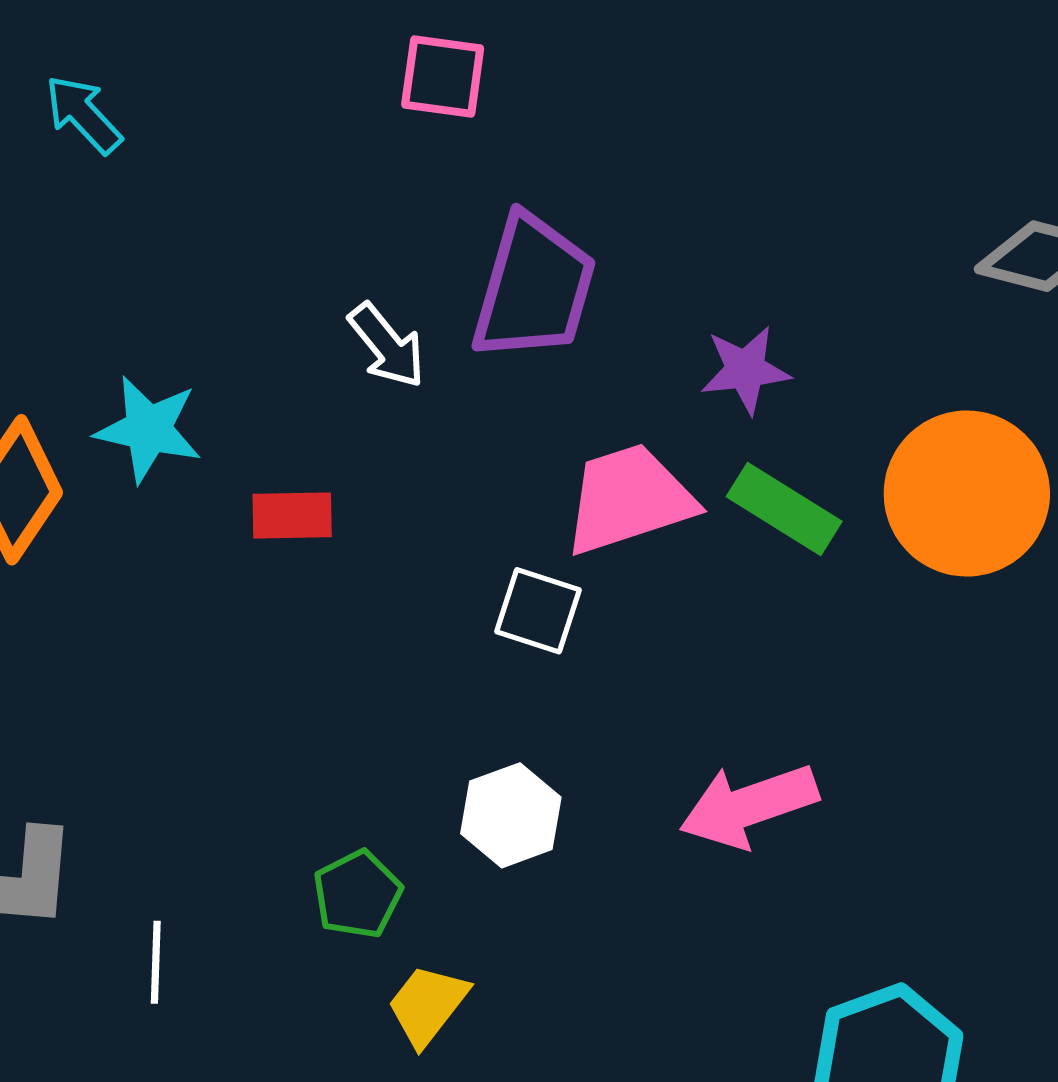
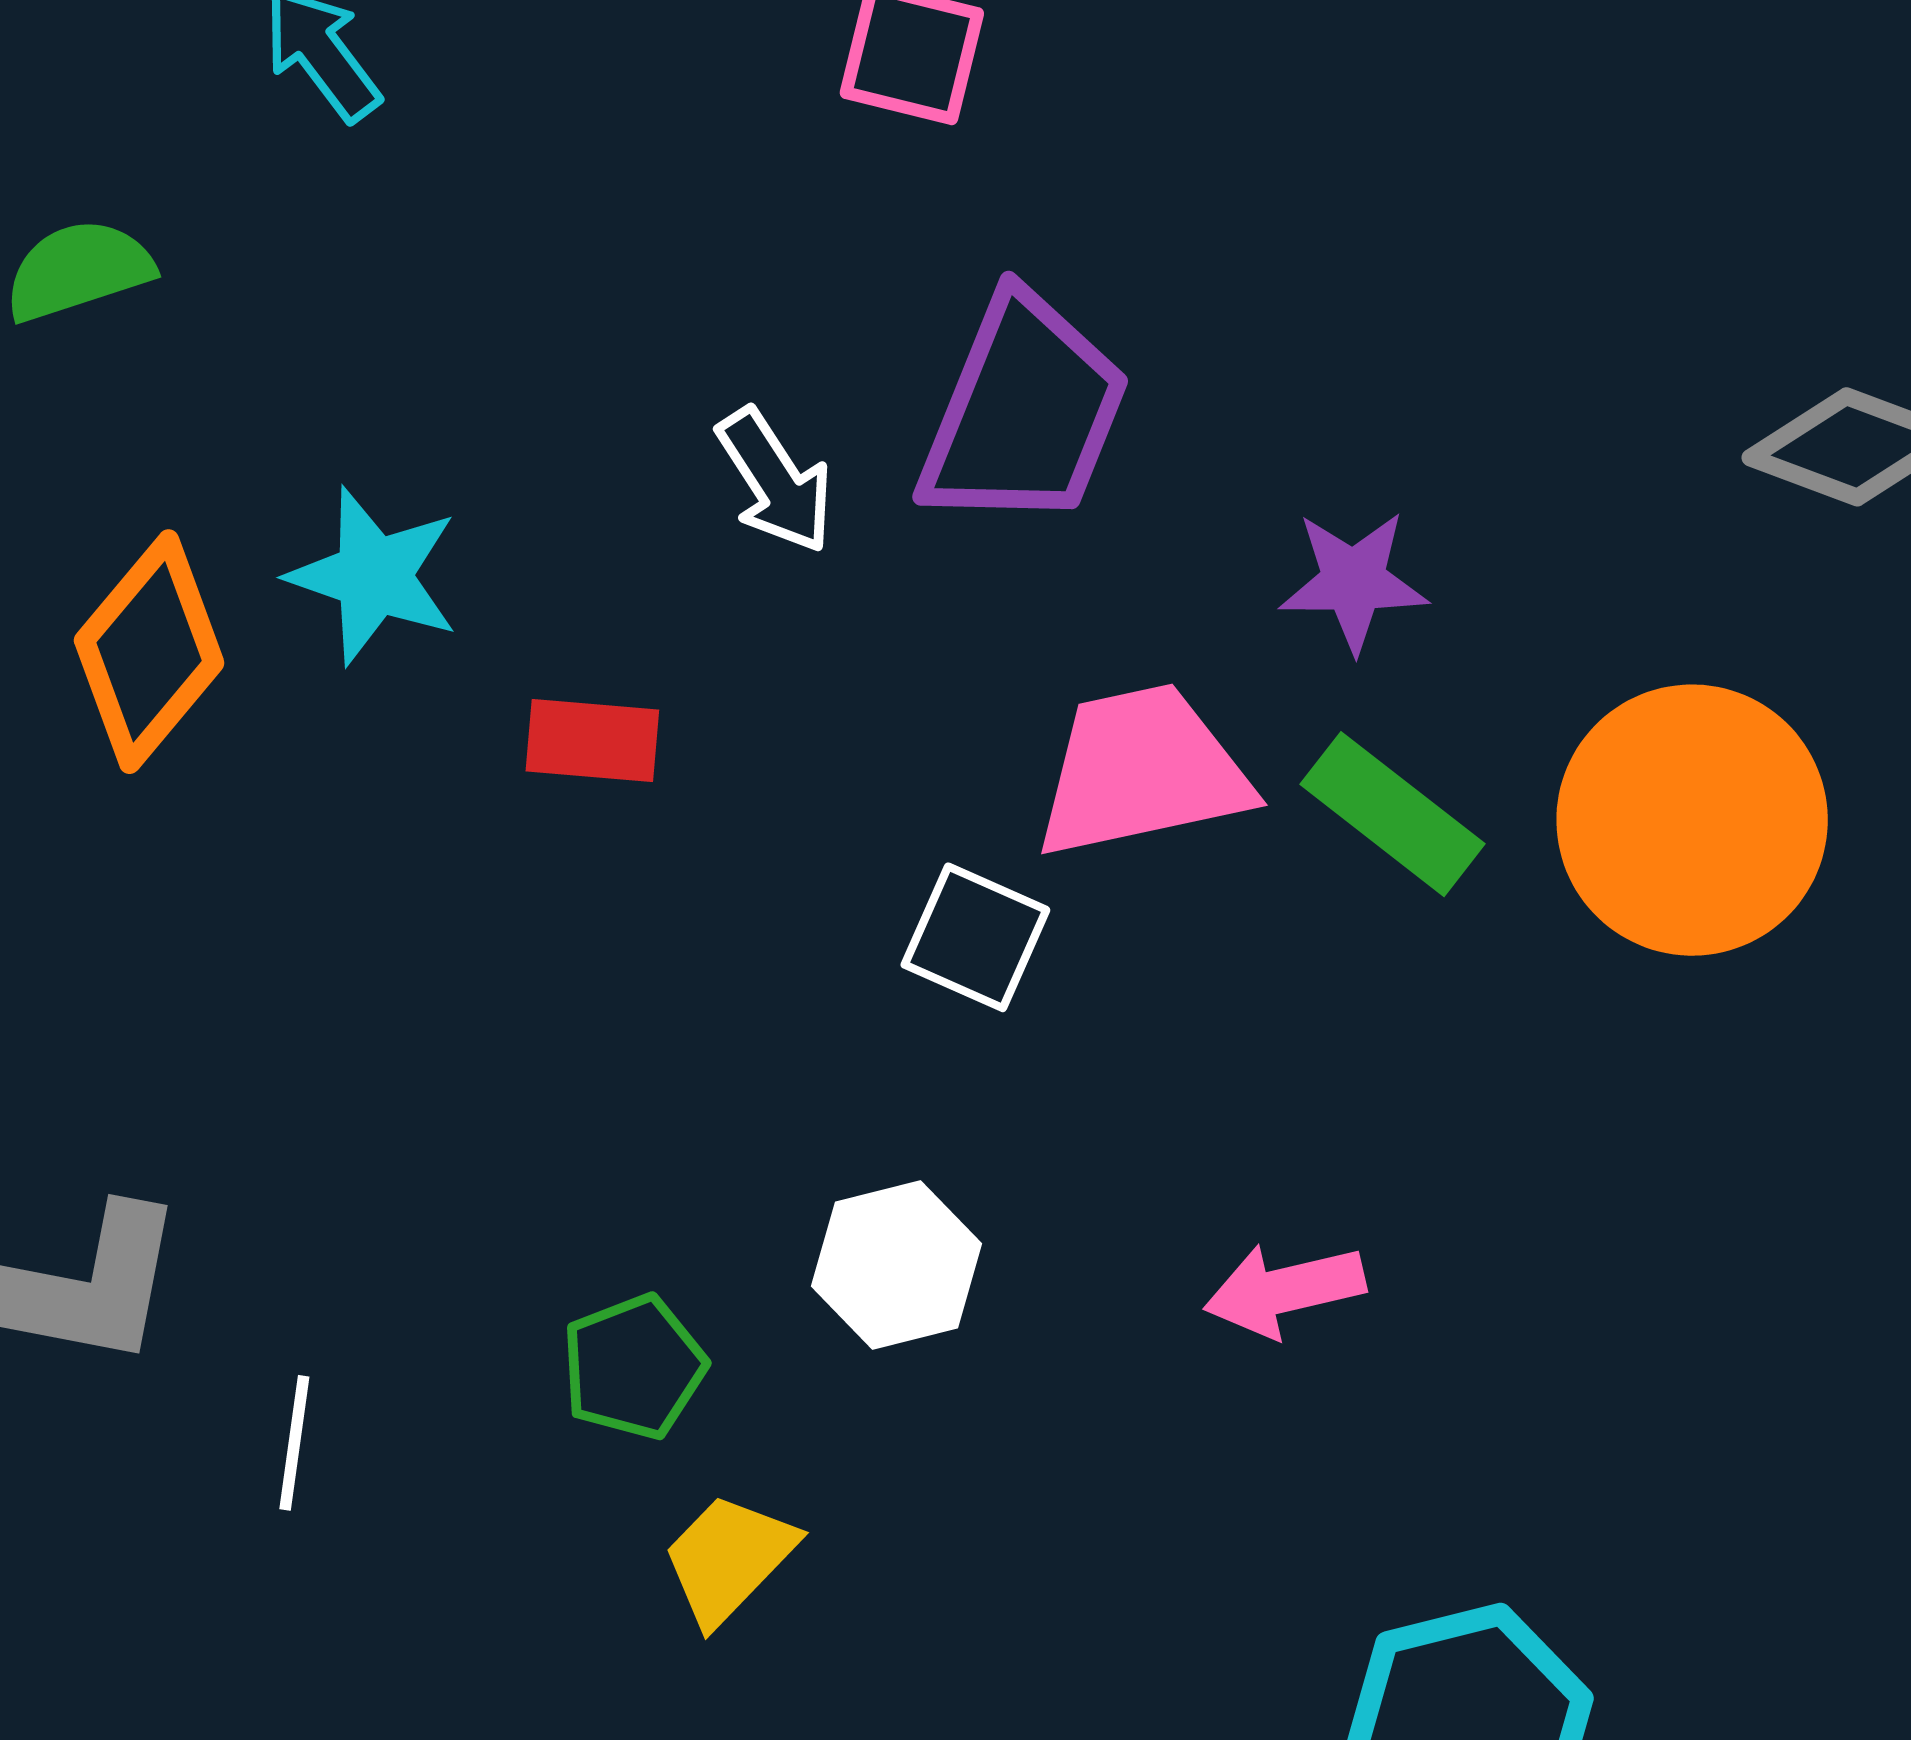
pink arrow: (749, 806) -> (1285, 1290), size x0.7

